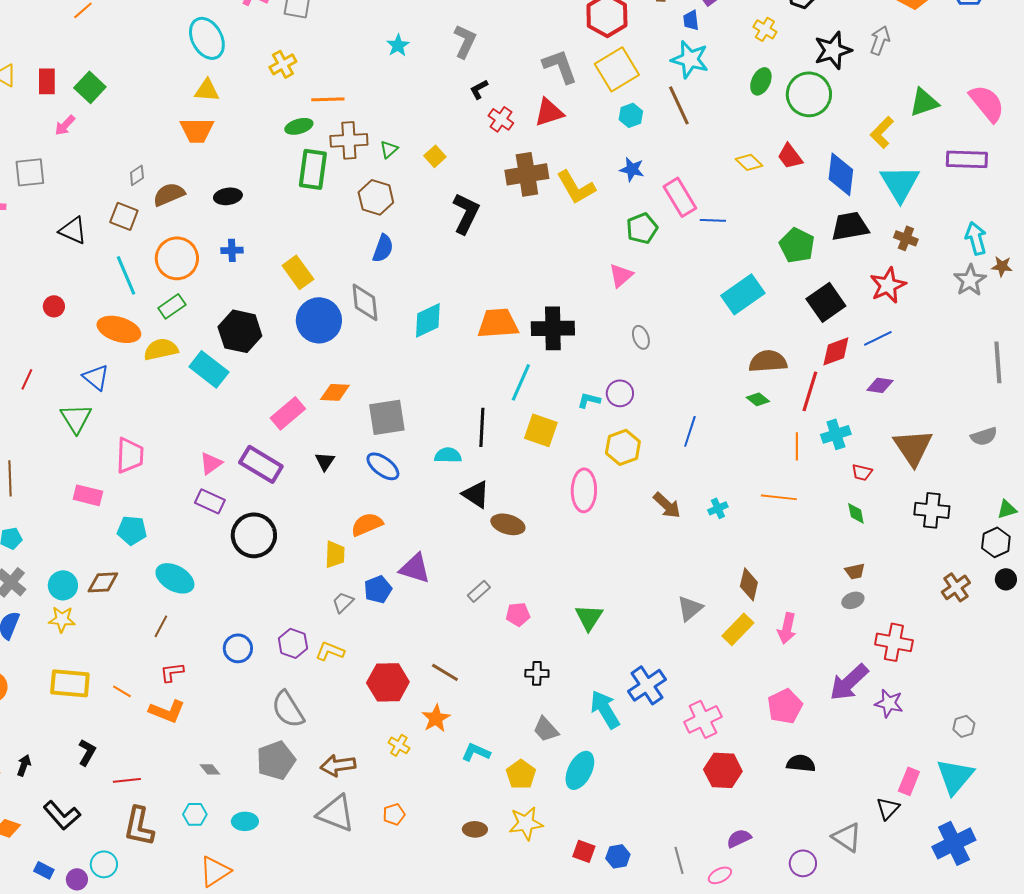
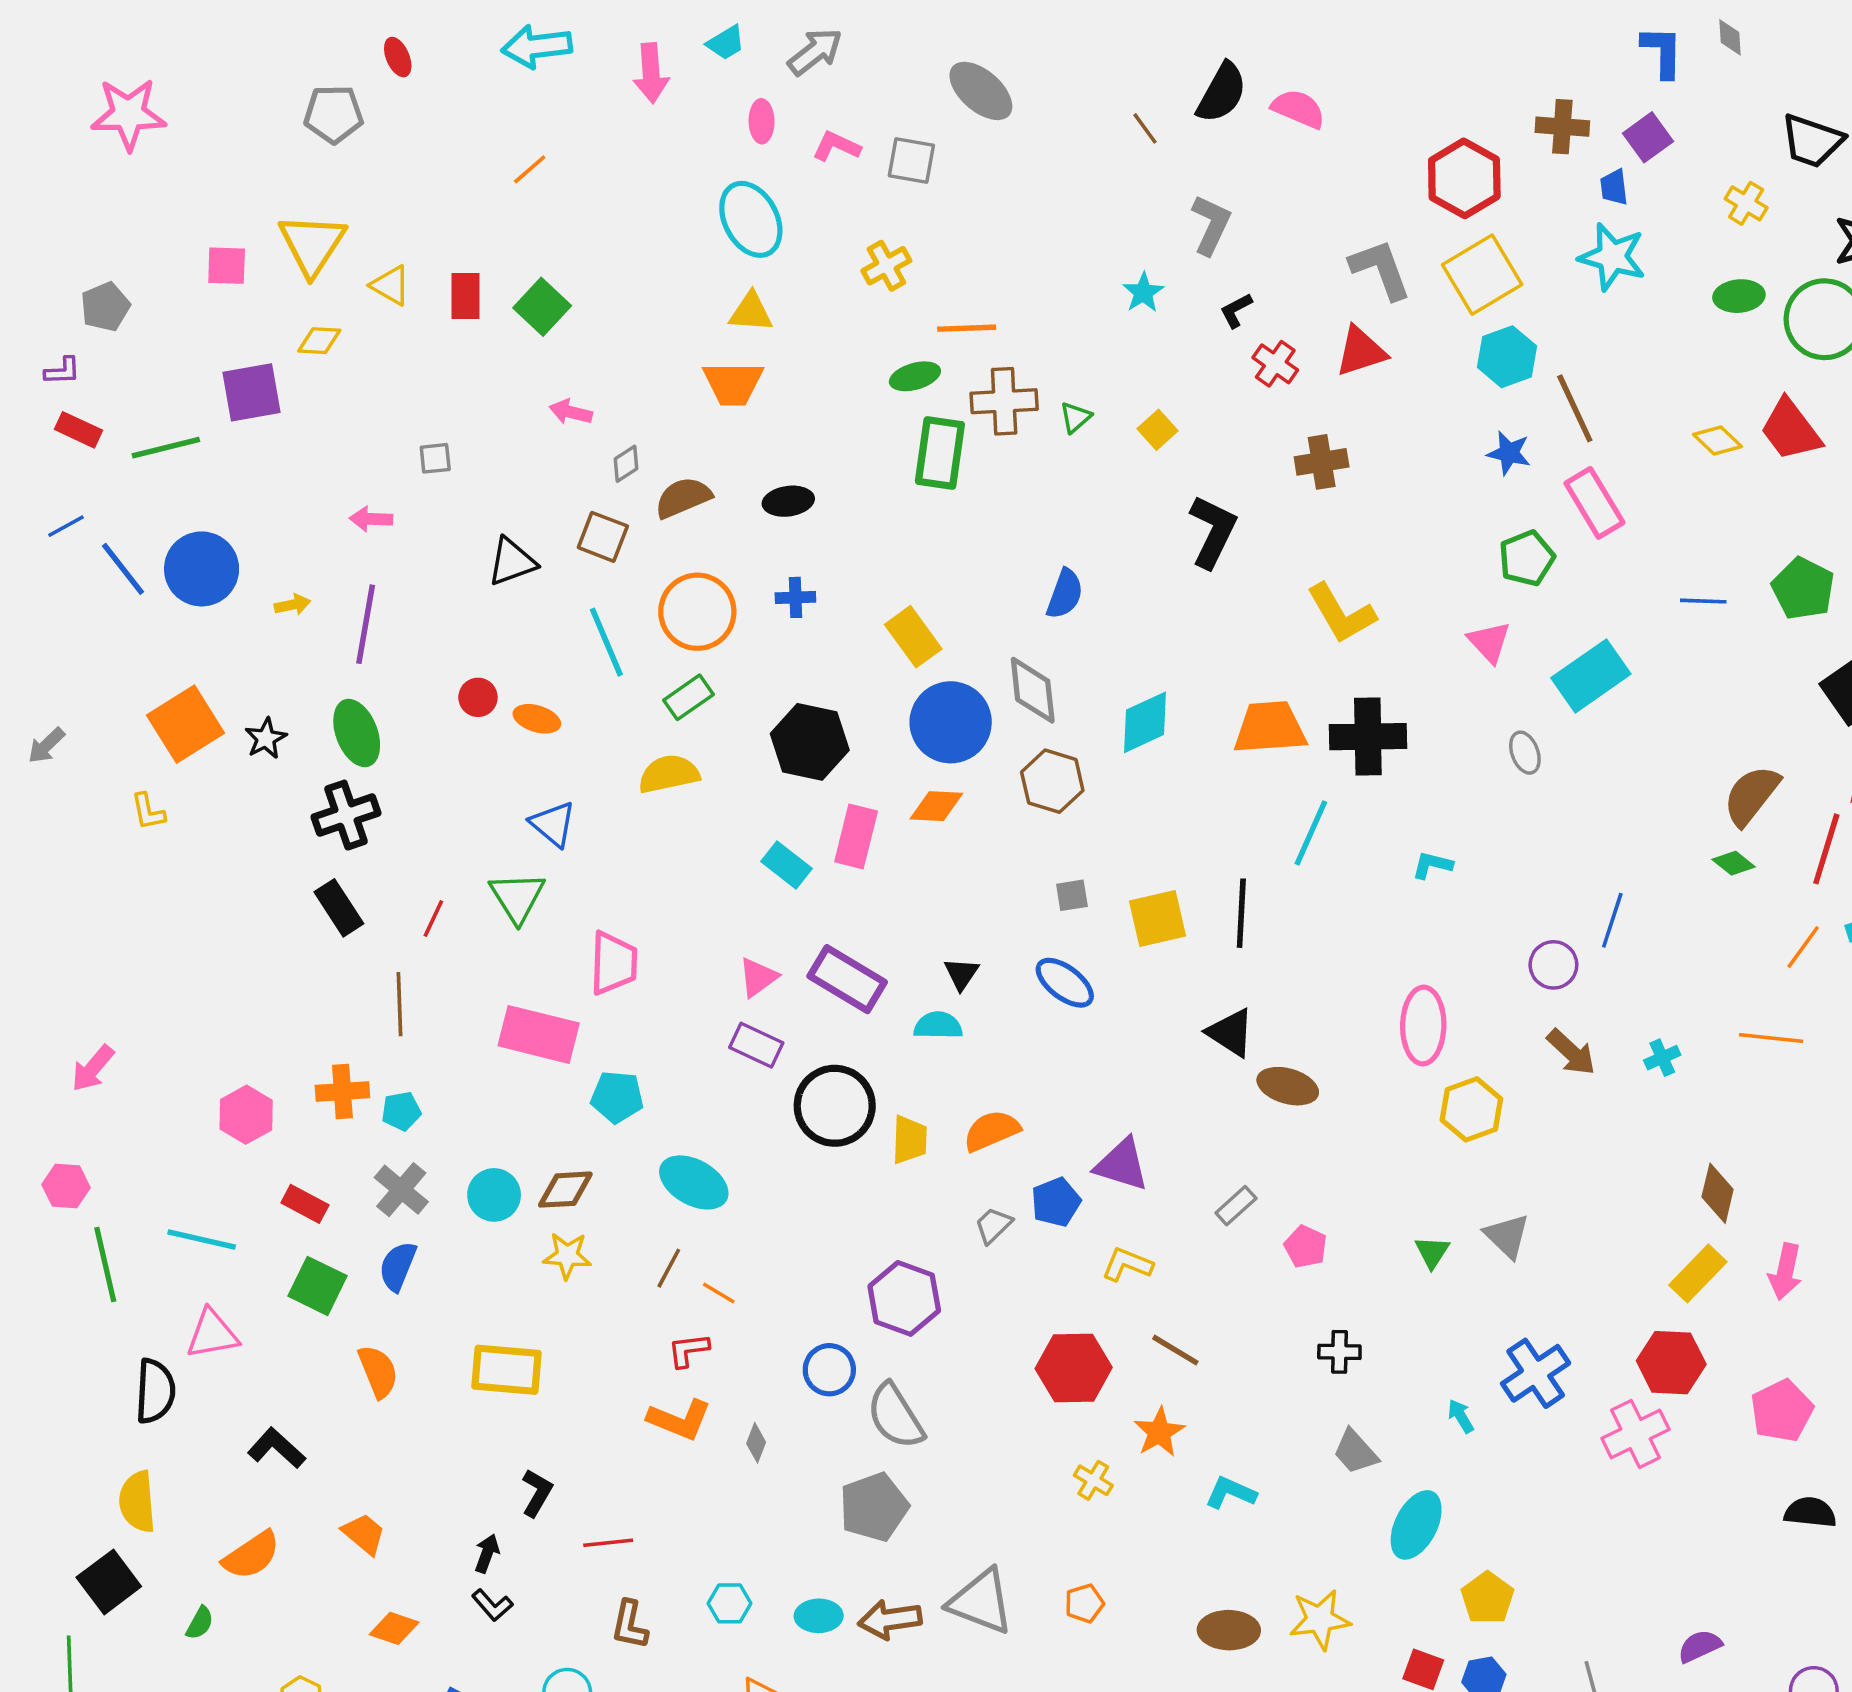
cyan star: (398, 45) -> (1143, 292), moved
green ellipse: (761, 81) -> (1739, 296), turned 60
brown line: (679, 105) -> (1575, 408), moved
cyan hexagon: (631, 115) -> (1507, 357), size x1.4
pink arrow: (65, 125) -> (571, 412), moved, turned 60
red trapezoid: (790, 156) -> (1791, 430), size x1.4
gray square: (30, 172) -> (435, 458), size x0.6
brown cross: (527, 174) -> (1322, 462), size x0.7
yellow L-shape: (576, 187) -> (1341, 614), moved
brown hexagon: (376, 197) -> (1052, 781), moved
blue line: (713, 220) -> (1703, 601), moved
black triangle: (73, 230) -> (512, 562), turned -44
pink triangle: (621, 275) -> (1489, 642), turned -32
cyan rectangle: (743, 294) -> (1591, 676), moved
orange ellipse: (119, 329) -> (537, 719), moved, size x0.6
brown semicircle: (768, 361) -> (1751, 795), turned -48
cyan rectangle: (209, 369) -> (787, 865), moved, size x0.7
red line: (27, 379) -> (433, 918), moved
orange diamond: (335, 392) -> (936, 806), moved
purple circle: (620, 393) -> (1553, 965), moved
pink rectangle: (288, 413) -> (856, 836), moved, turned -36
gray square: (387, 417) -> (1072, 895), size x0.5
yellow square: (541, 430) -> (1157, 918), moved, turned -32
orange line: (797, 446) -> (1803, 947), turned 36
yellow hexagon: (623, 447) -> (1471, 1109), moved
cyan semicircle: (448, 455) -> (938, 1026), moved
pink rectangle: (88, 495) -> (539, 1034), size x1.5
orange semicircle: (367, 524) -> (992, 1131), moved
yellow trapezoid: (335, 554) -> (910, 1140), moved
gray triangle: (690, 608) -> (1507, 1236), moved, turned -36
pink pentagon: (518, 614) -> (1306, 1247), turned 30
green triangle: (589, 617) -> (1432, 1252), size x0.7
yellow star: (62, 619) -> (567, 1256), moved
purple hexagon: (293, 643) -> (904, 1298), size x1.4
blue circle: (238, 648) -> (829, 1370), moved
yellow L-shape: (330, 651) -> (1127, 1264), moved
orange line: (122, 691) -> (719, 1293), moved
cyan arrow: (605, 709) -> (1461, 1416), size x0.5
black arrow: (24, 765) -> (487, 1553), moved
brown arrow: (338, 765) -> (890, 1619), moved
gray diamond: (210, 769) -> (756, 1443), moved, turned 60
red hexagon: (723, 770) -> (1671, 1363), moved
yellow pentagon: (521, 774) -> (1487, 1598), moved
black L-shape: (62, 815) -> (492, 1605), size x0.6
brown L-shape: (139, 826) -> (630, 1625), size x0.7
brown ellipse: (475, 829) -> (1229, 1630), size x1.4

